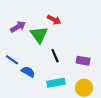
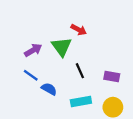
purple arrow: (18, 27) -> (33, 50), moved

